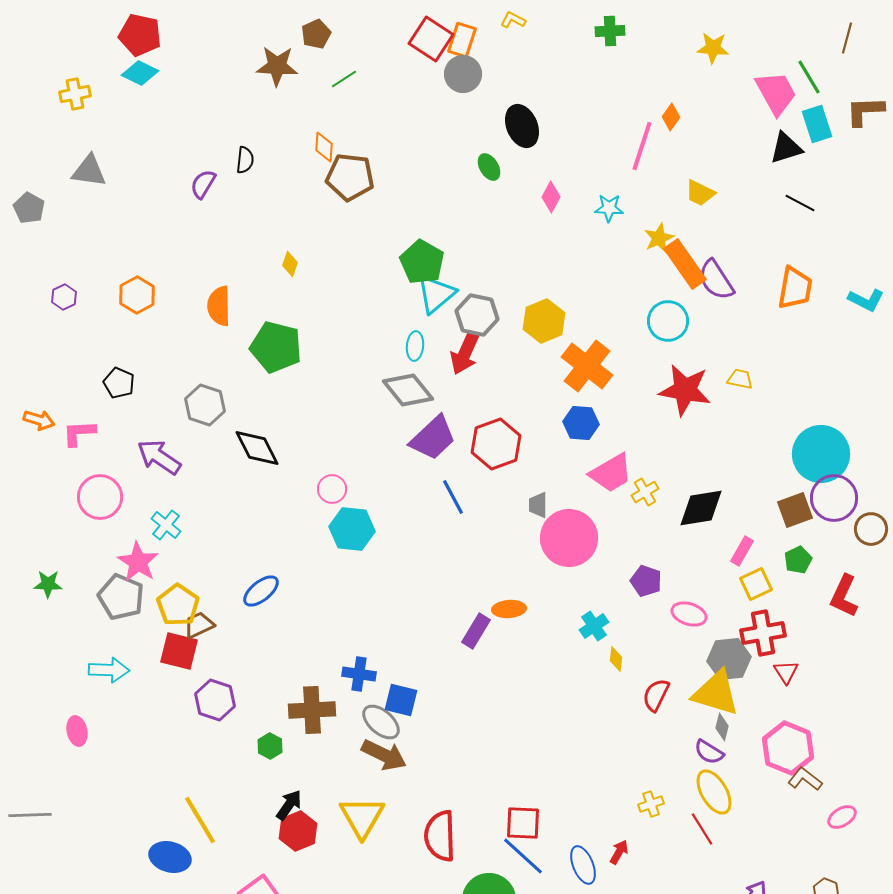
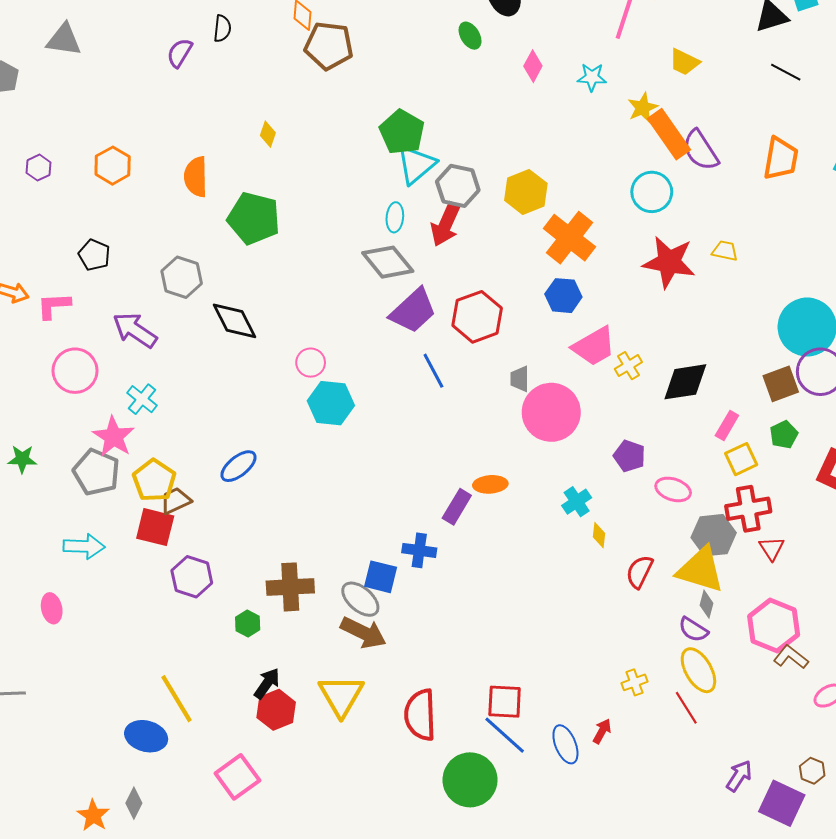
blue cross: (359, 674) -> (419, 550), moved

